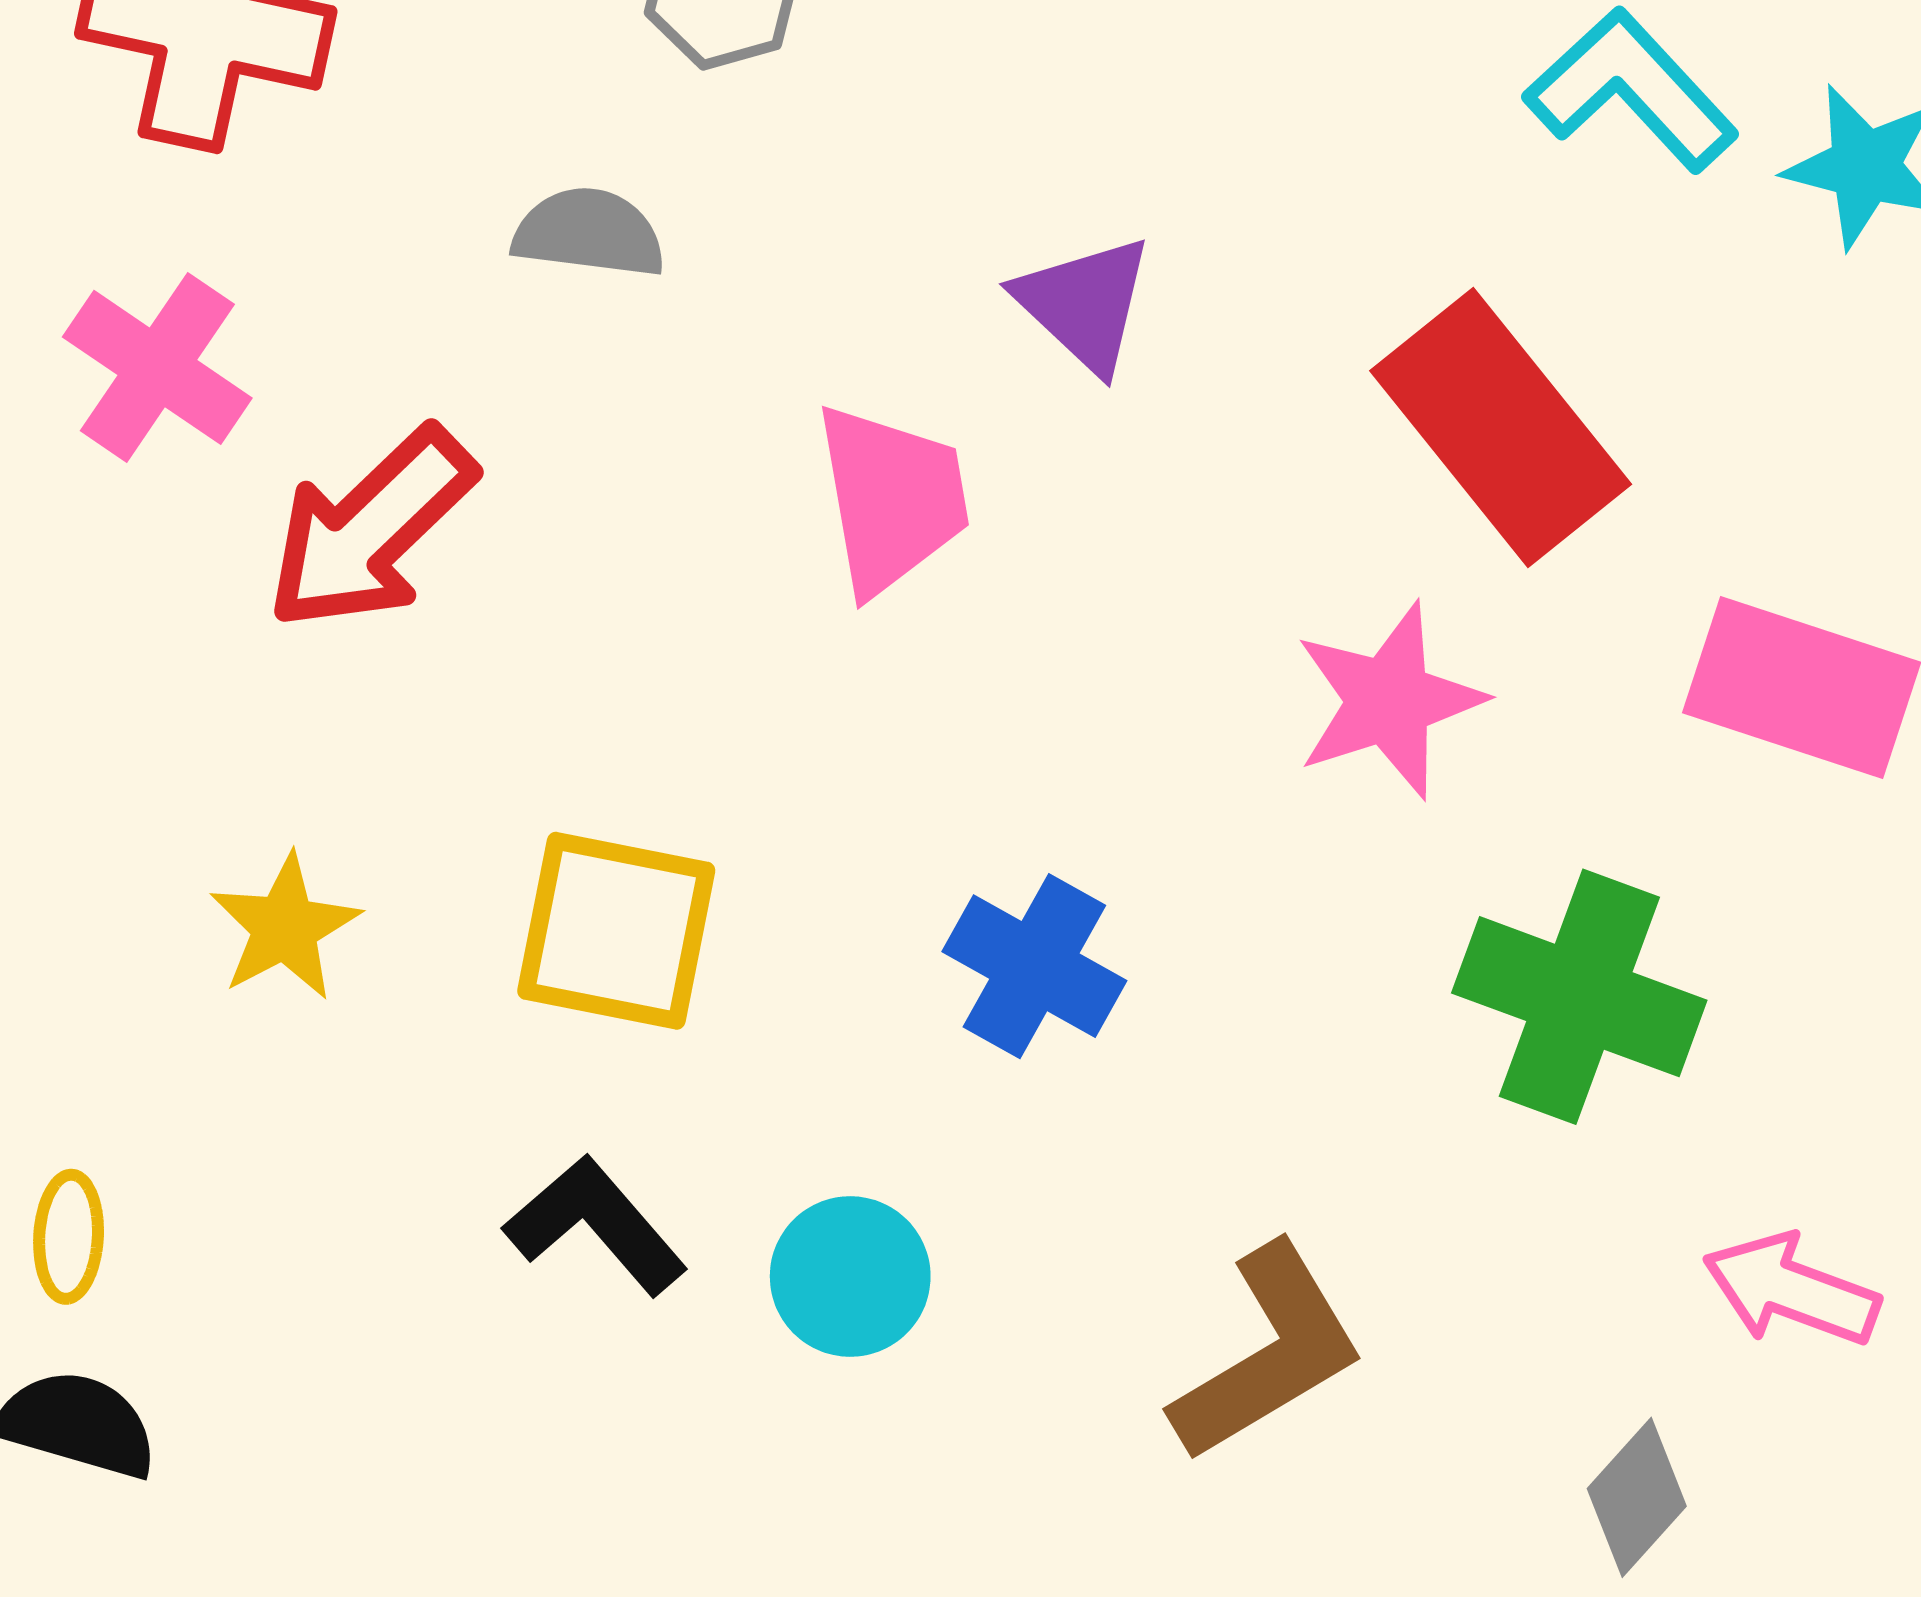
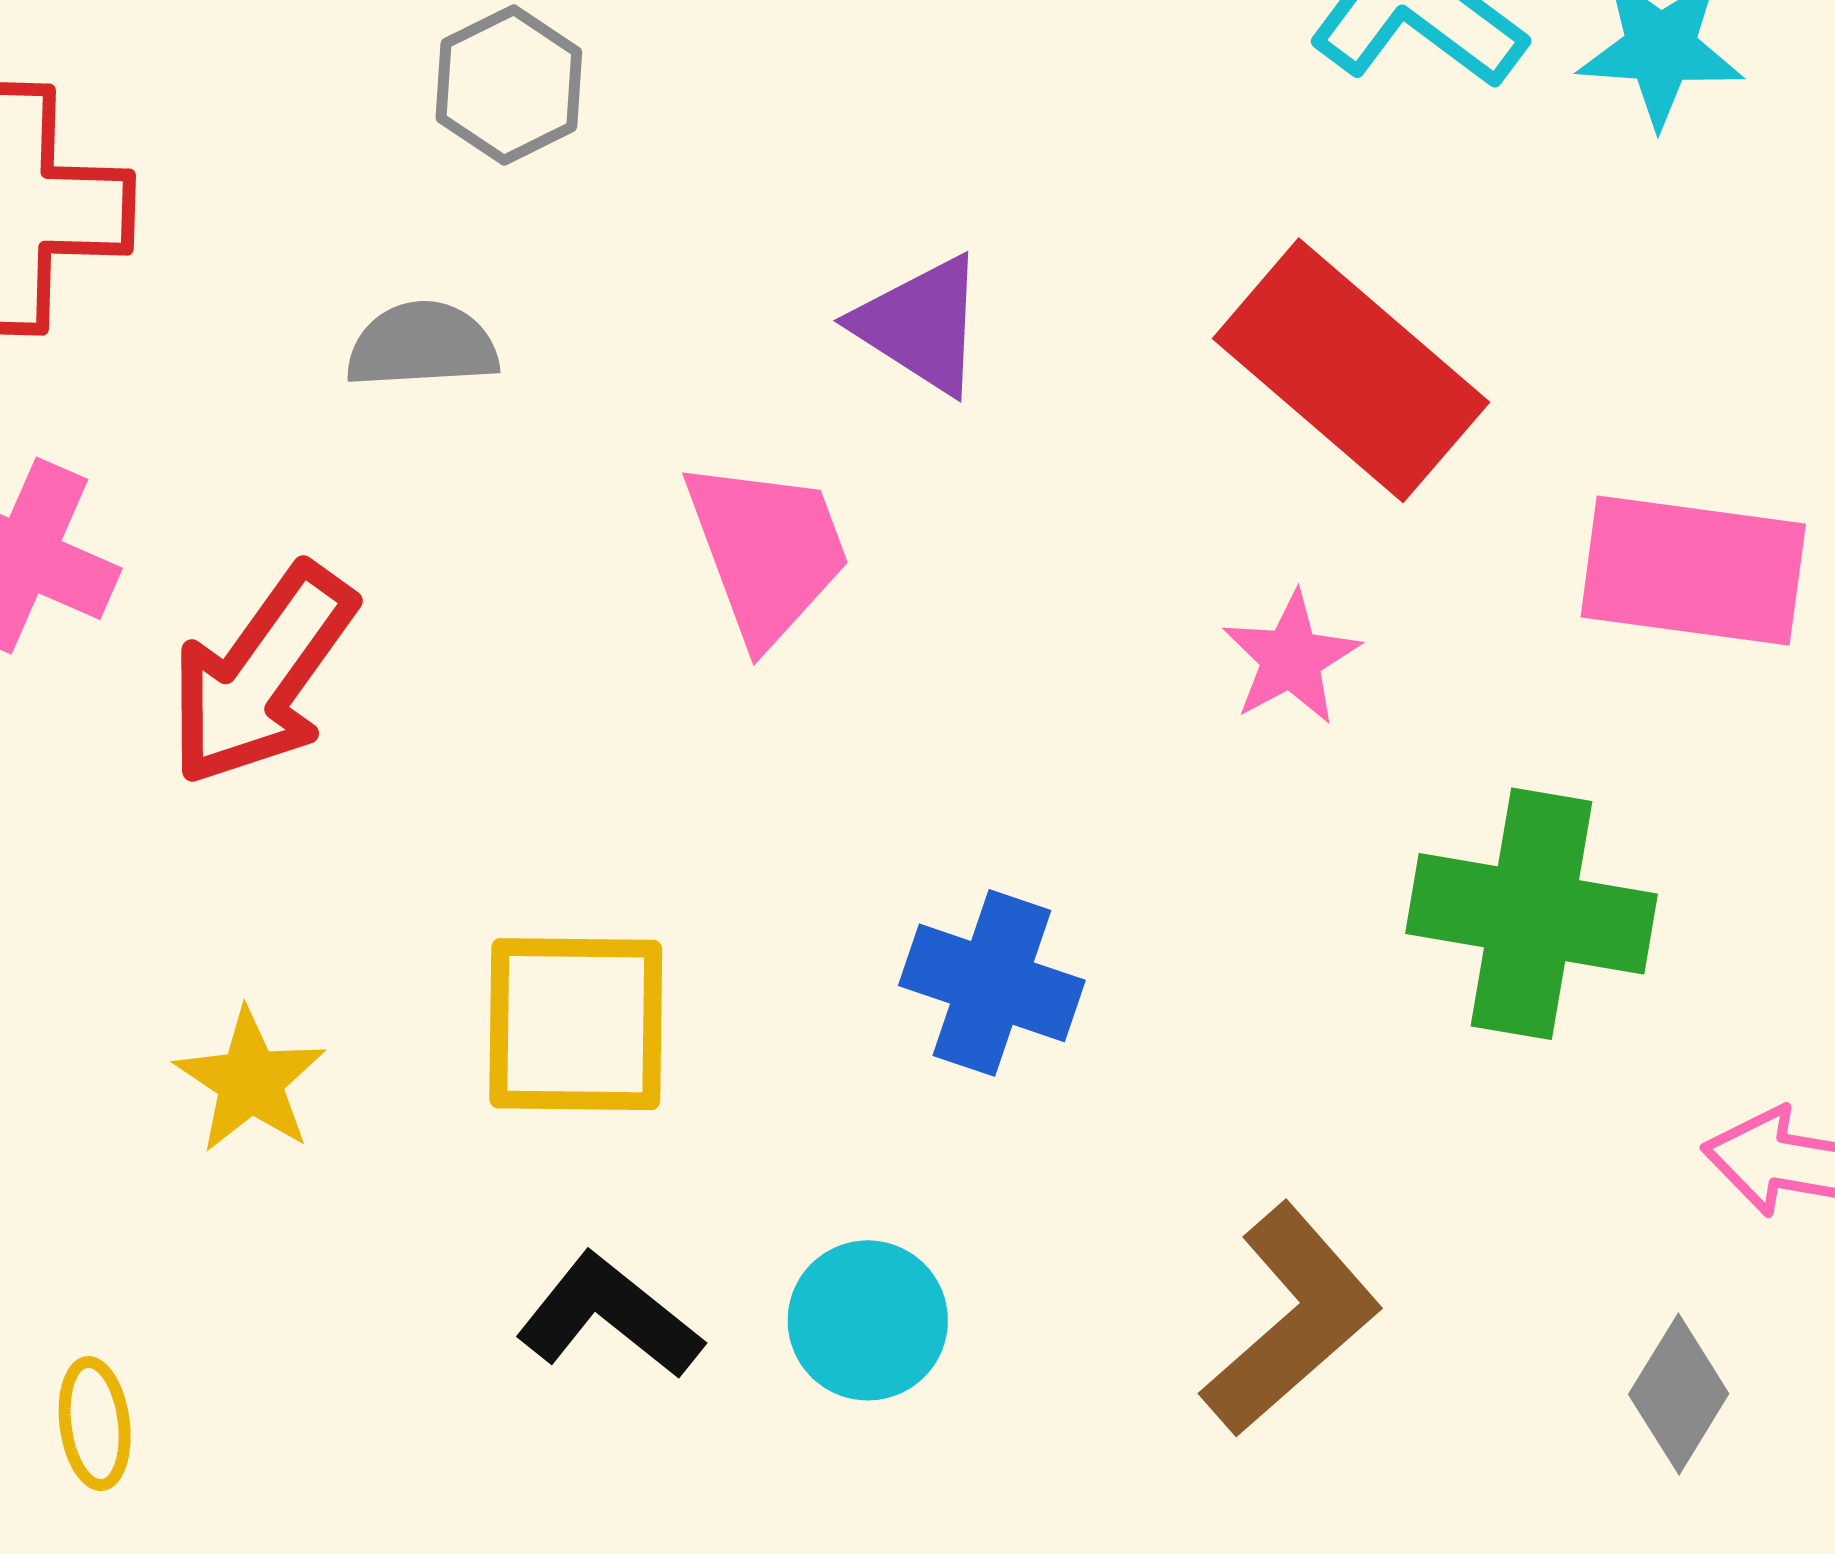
pink star: (1389, 701) -> (1291, 658), size x0.7

